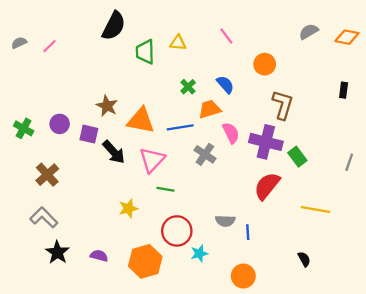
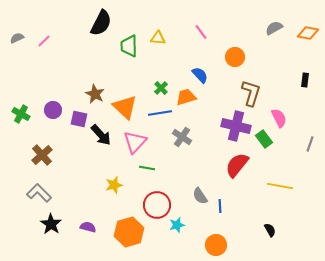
green cross: (188, 87) -> (161, 88), moved
orange triangle: (141, 121) -> (125, 107), turned 32
pink semicircle: (231, 133) -> (279, 118), moved
gray semicircle: (225, 221) -> (200, 196), turned 54

